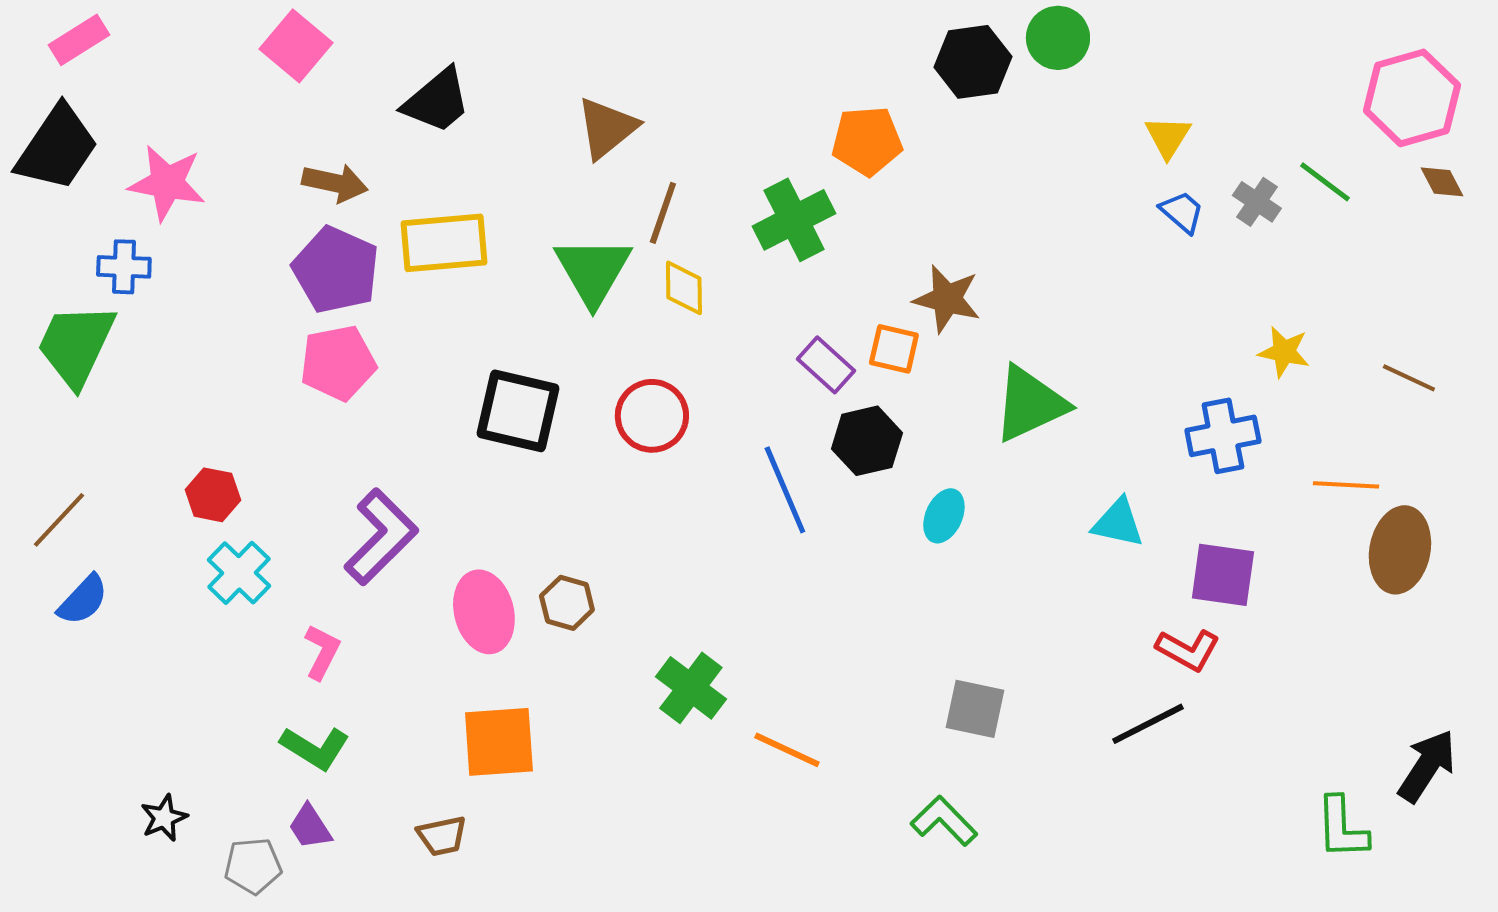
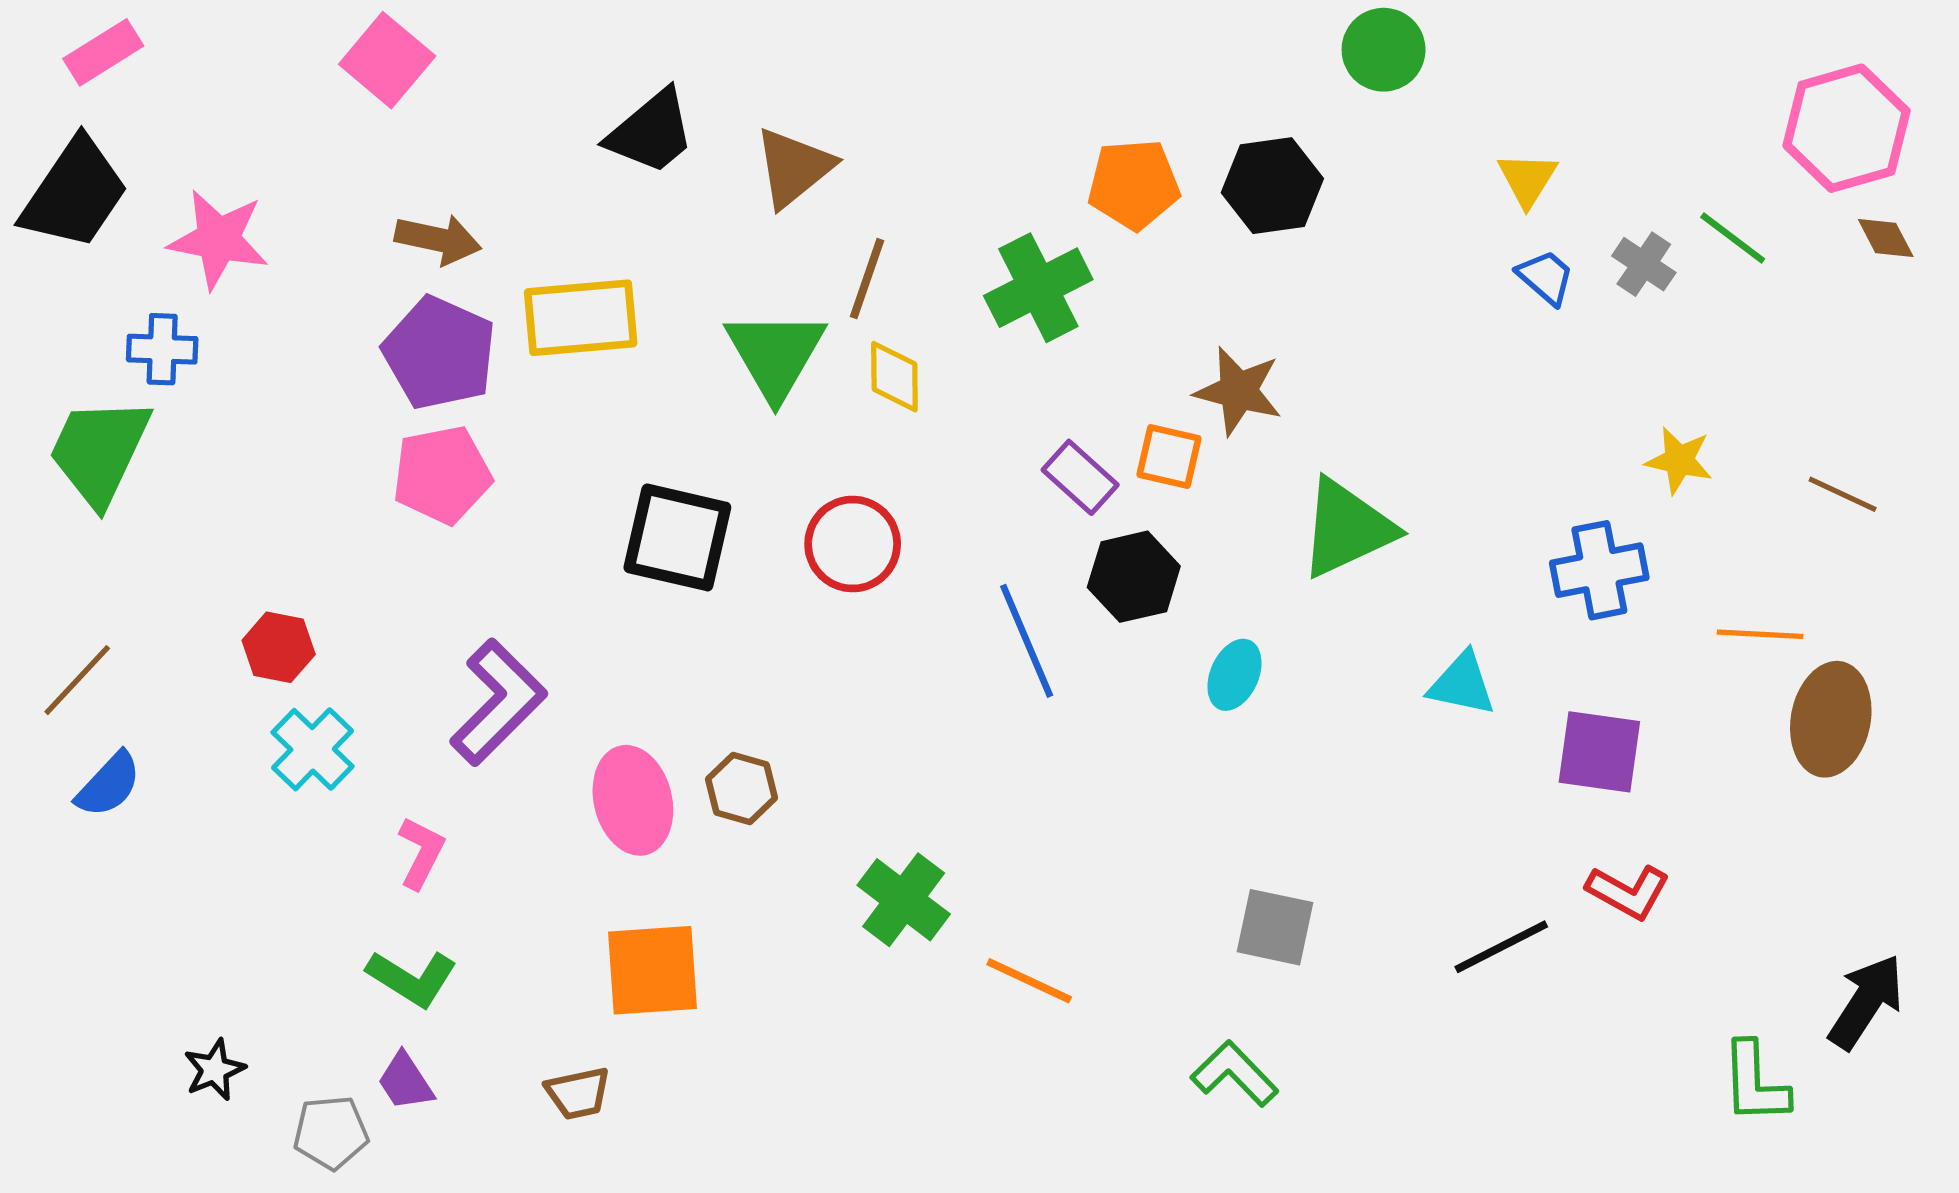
black hexagon: (973, 62) -> (1272, 186), moved
black trapezoid: (437, 101) -> (651, 132), moved
red L-shape: (1188, 650) -> (1628, 892), moved

